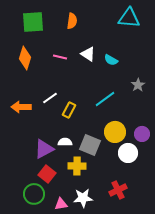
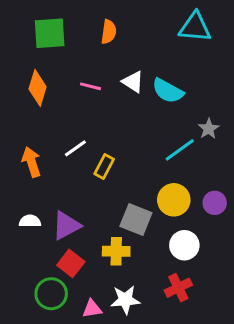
cyan semicircle: (111, 60) -> (168, 91), size x1.5
cyan line: (105, 99) -> (180, 150), moved
orange arrow: (21, 107) -> (31, 162), turned 72
white semicircle: (65, 142) -> (30, 221), moved
white circle: (128, 153) -> (184, 245), moved

